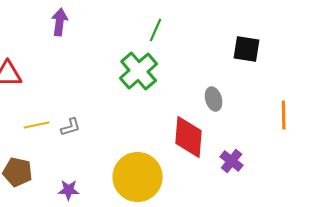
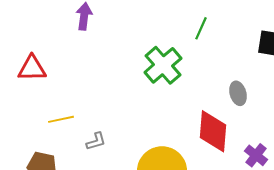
green line: (156, 30) -> (201, 28), moved
gray L-shape: (71, 127) -> (96, 141), moved

